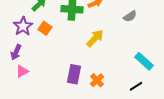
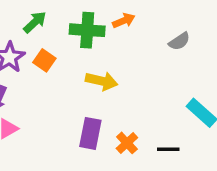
yellow arrow: (95, 38) -> (102, 81), moved, turned 60
black line: (136, 86) -> (168, 149), moved, turned 32

